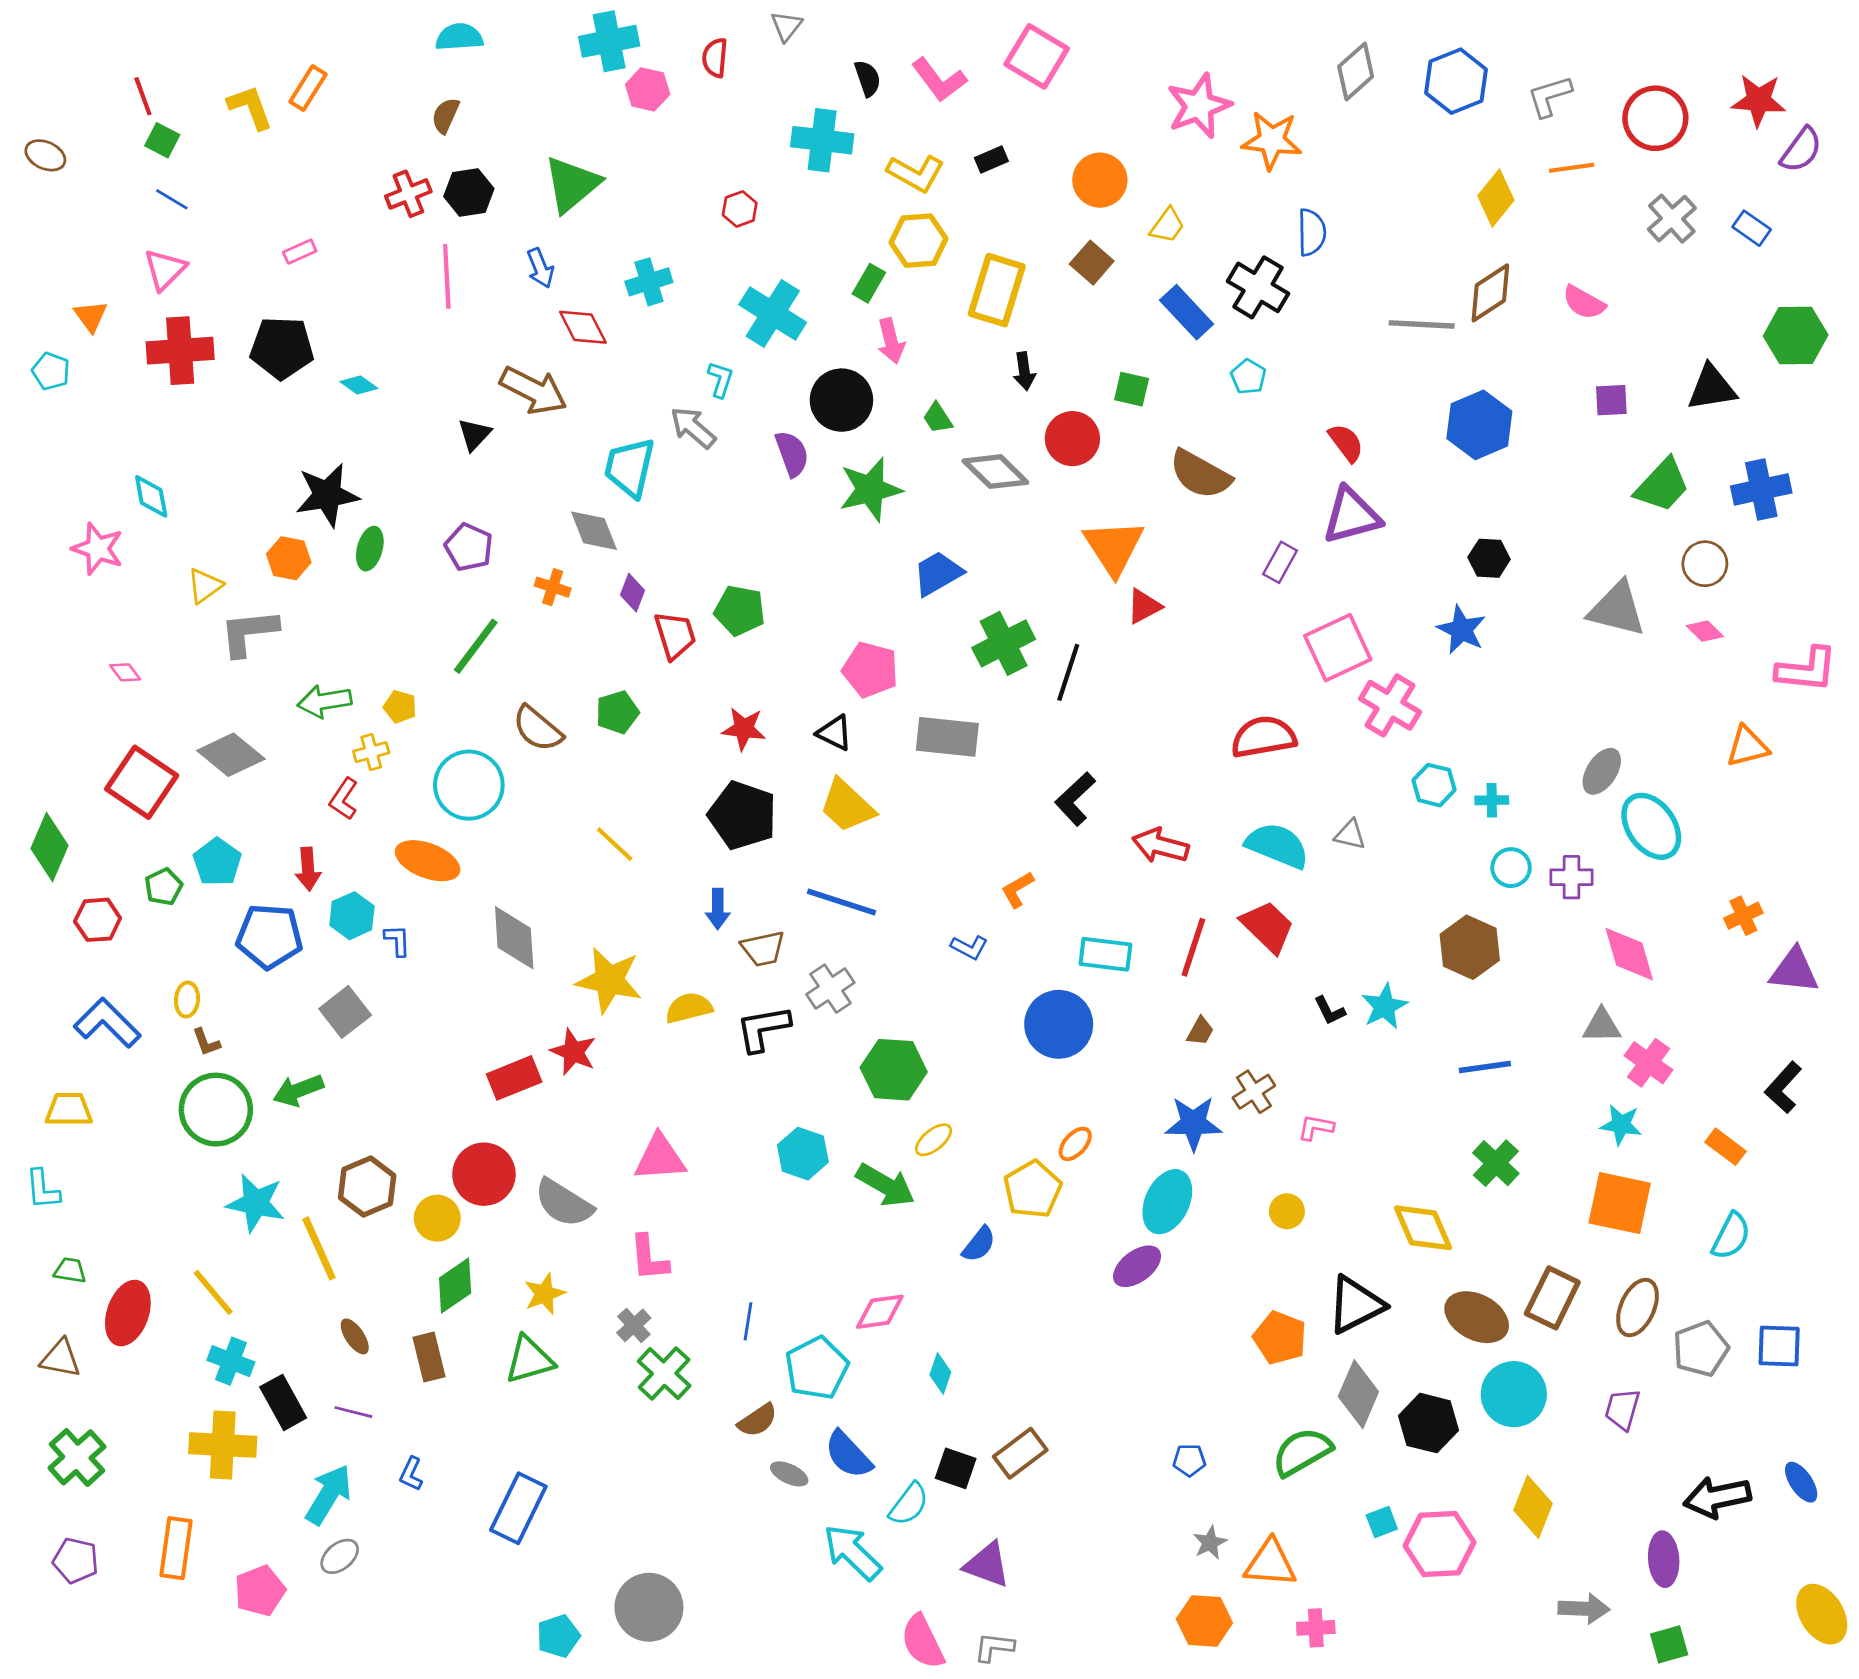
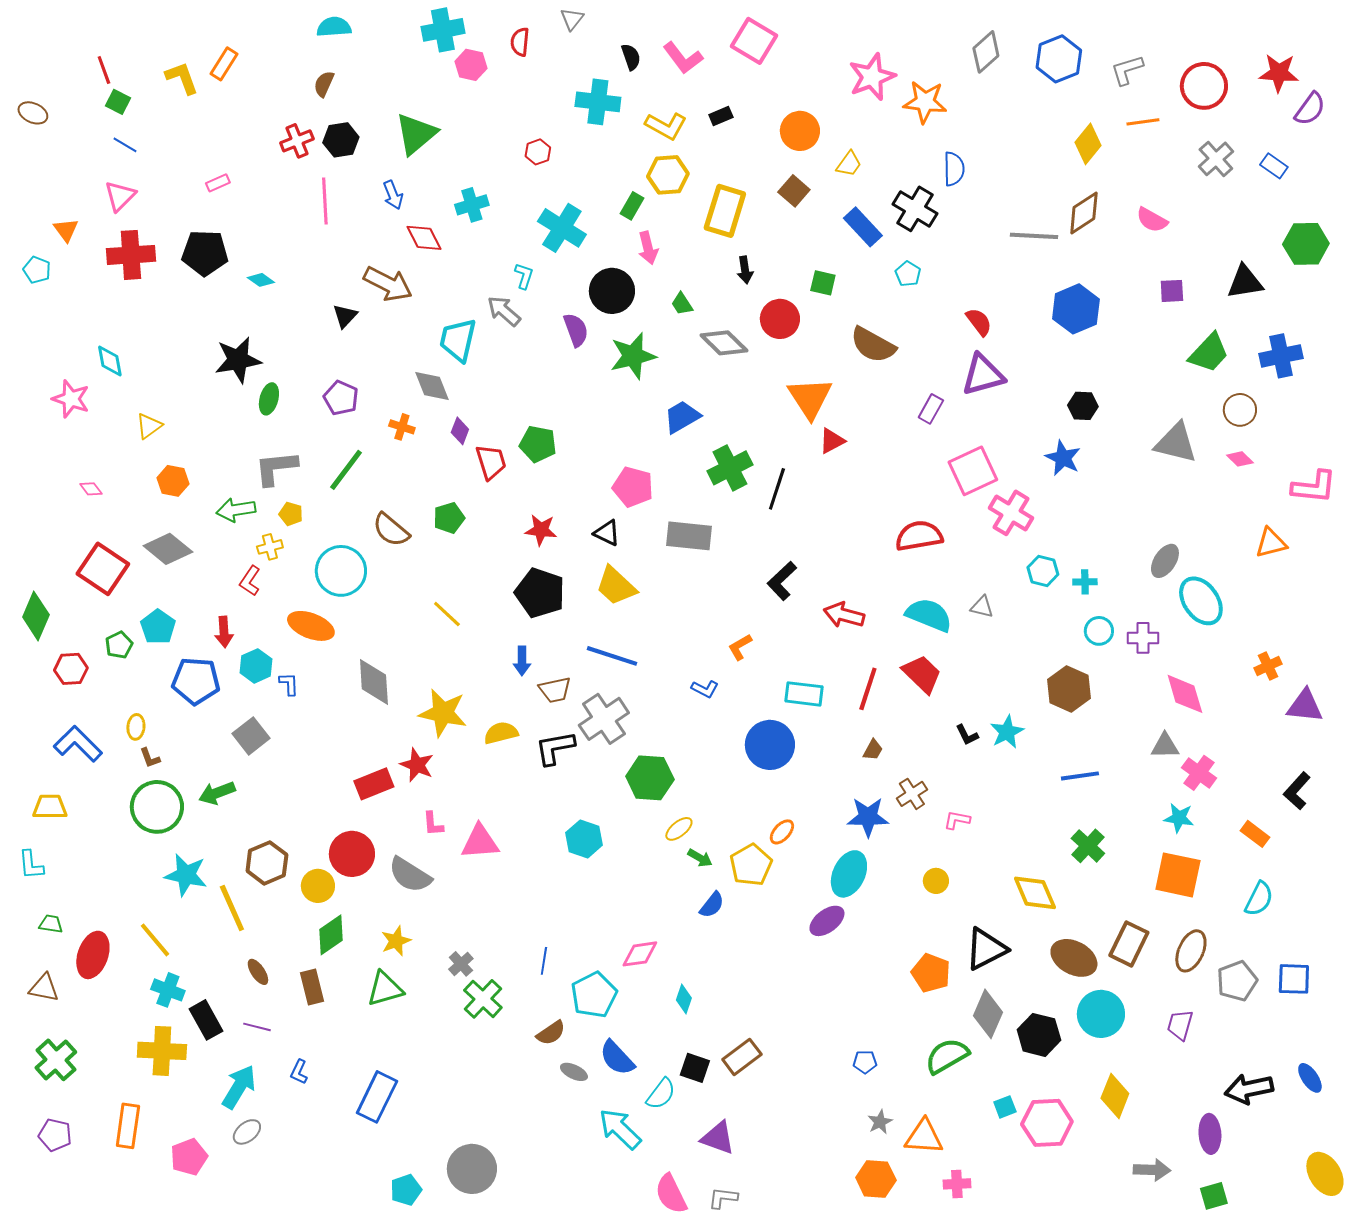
orange hexagon: (289, 558) -> (173, 481), moved
gray L-shape: (249, 632) -> (276, 468), moved
gray cross: (830, 989) -> (604, 719), size x1.4
green arrow: (885, 1185) -> (700, 858), moved, size x0.6
pink L-shape: (649, 1258) -> (433, 824), moved, size x0.7

